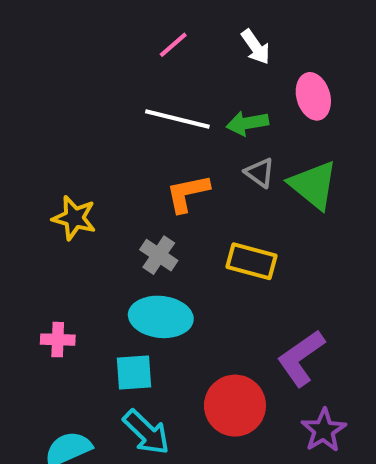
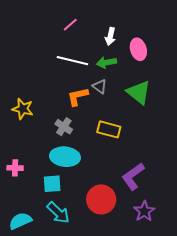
white arrow: (256, 47) -> (110, 36), moved, turned 48
gray triangle: (260, 173) -> (100, 86), moved

